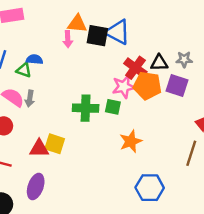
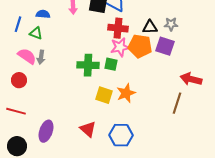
blue semicircle: (34, 59) -> (43, 14), moved
red cross: (135, 68) -> (118, 28), moved, turned -30
yellow square: (55, 144) -> (104, 95), moved
red triangle: (39, 148) -> (88, 129), moved, turned 42
blue hexagon: (150, 188) -> (121, 135), moved

